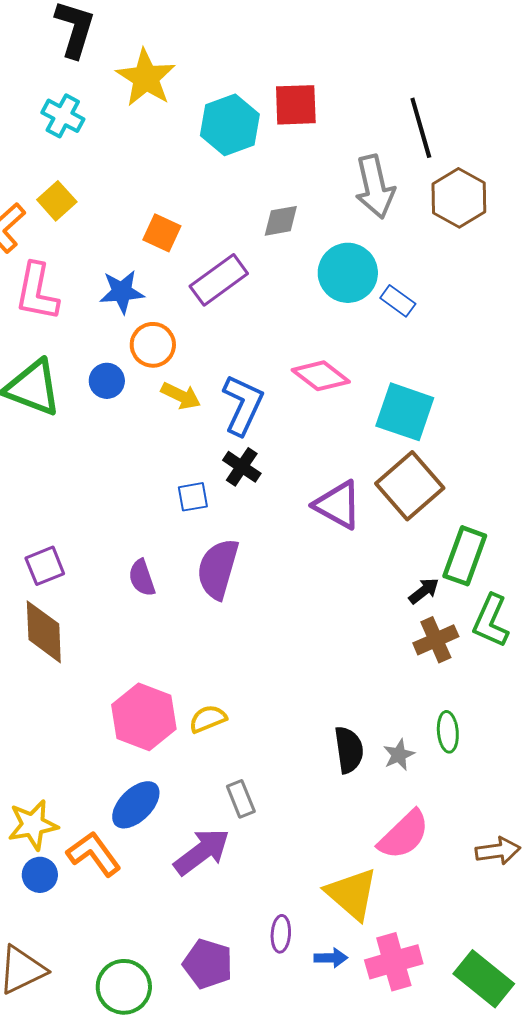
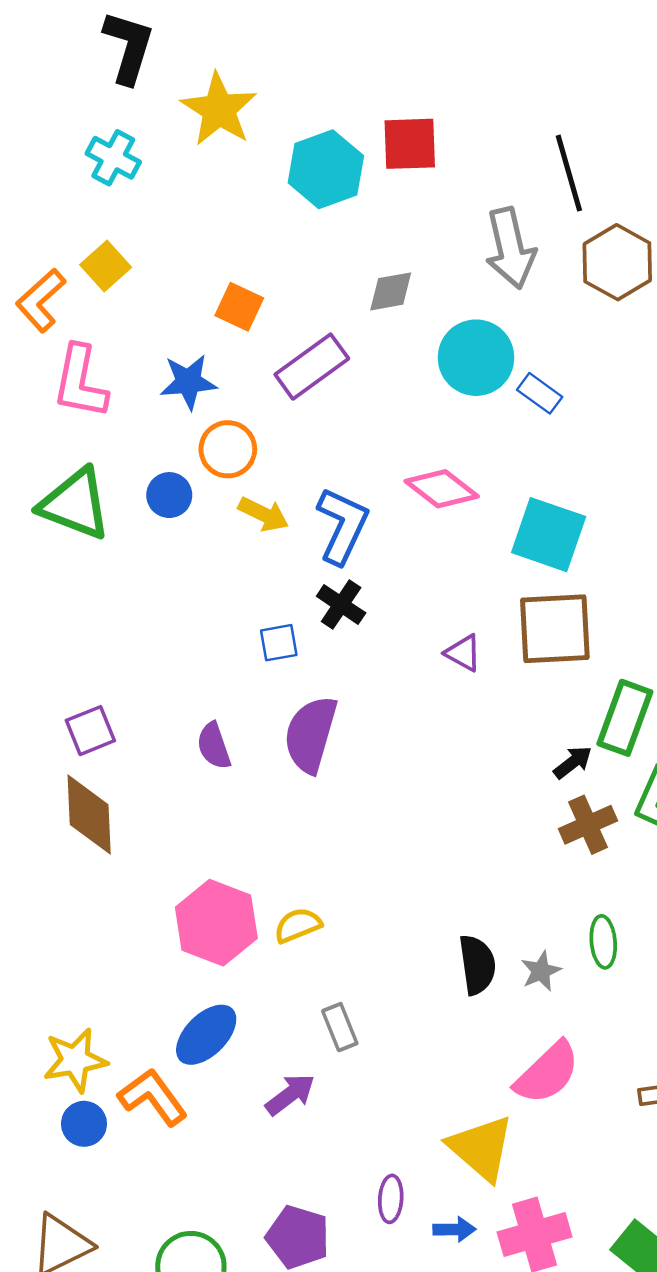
brown square: (410, 486) -> (555, 629), turned 38
purple triangle: (338, 505) -> (463, 653), size x0.6
purple arrow: (202, 852) -> (290, 1095), size x0.7

